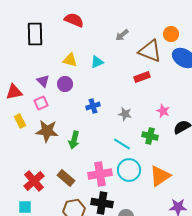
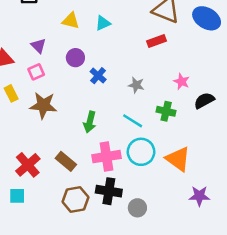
purple circle: (65, 84) -> (75, 58), moved
blue cross: (93, 106) -> (98, 76), turned -32
green arrow: (74, 140) -> (90, 122), moved
orange triangle: (160, 176) -> (178, 159), turned -50

